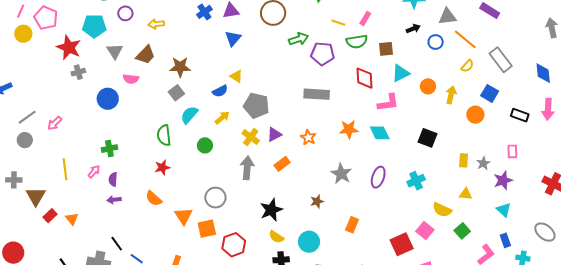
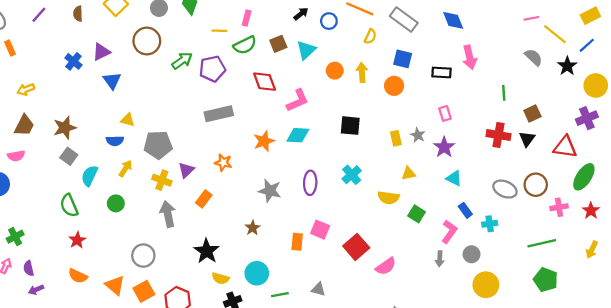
cyan triangle: (401, 73) -> (306, 50), moved
blue semicircle: (220, 91) -> (115, 141), turned 42
cyan diamond: (380, 133) -> (298, 135), turned -45
pink square: (425, 230) -> (320, 230), moved

